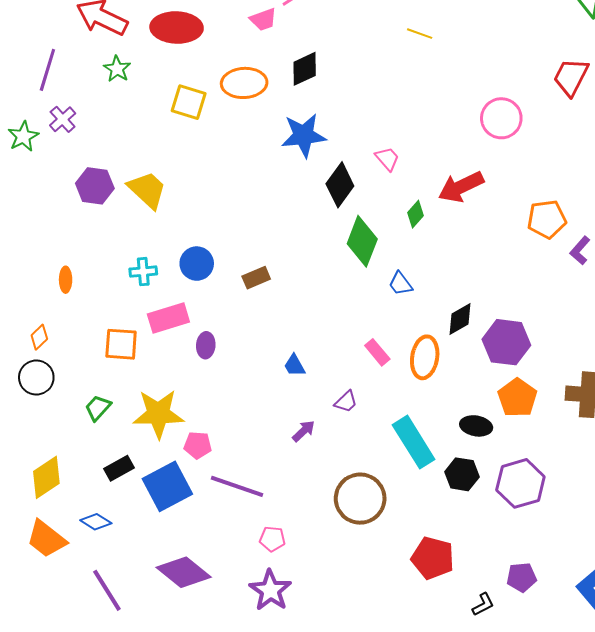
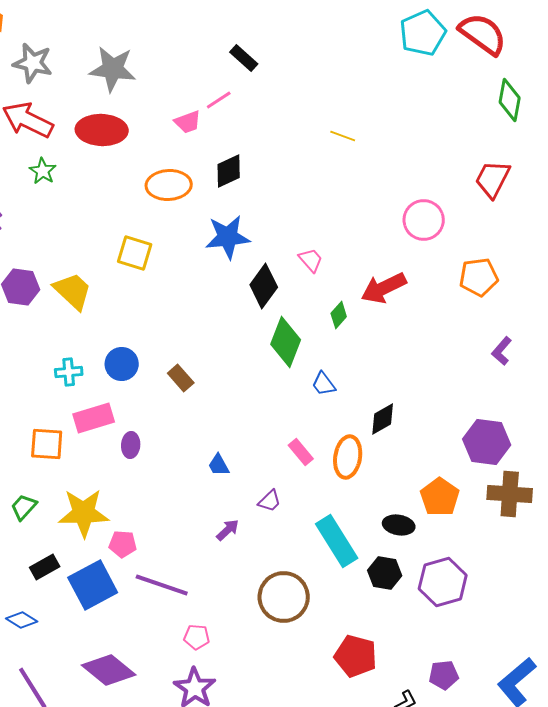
yellow square: (189, 102) -> (135, 253), moved
orange pentagon: (547, 219) -> (479, 277), moved
brown rectangle: (256, 278) -> (181, 378), turned 72
purple hexagon: (506, 342) -> (487, 442), moved

